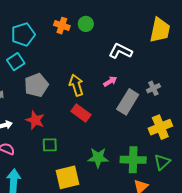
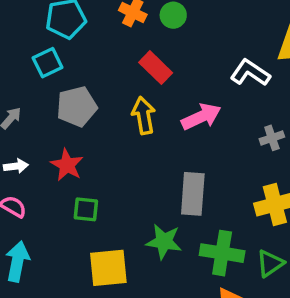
white L-shape: (120, 51) -> (250, 73), moved
pink arrow: (110, 81) -> (201, 117), size x1.6
gray rectangle: (128, 102) -> (193, 194), moved, turned -35
red rectangle: (81, 113) -> (156, 68), moved

